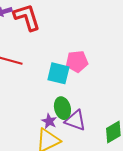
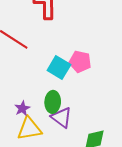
purple star: (49, 121) -> (22, 108), moved

